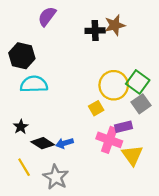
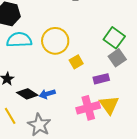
yellow circle: (114, 85) -> (55, 41), moved
pink cross: (109, 140) -> (88, 108), moved, turned -35

